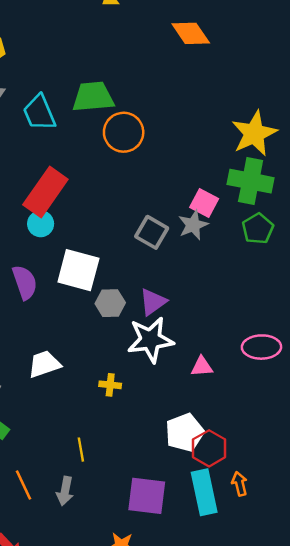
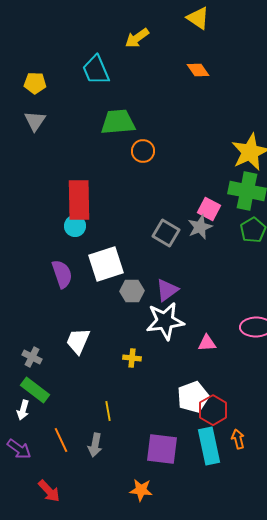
orange diamond: (191, 33) -> (198, 70), size x0.7
cyan trapezoid: (39, 113) -> (96, 70), moved
orange circle: (124, 132) -> (143, 151), size x0.7
red rectangle: (45, 192) -> (79, 200), turned -36
white square: (78, 270) -> (106, 264), turned -33
white trapezoid: (44, 364) -> (78, 341), turned -48

